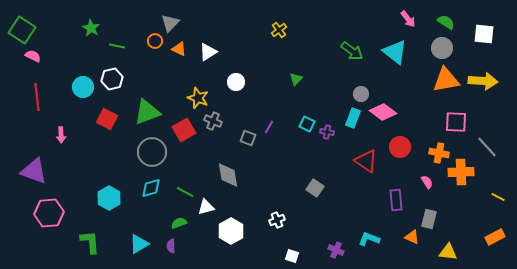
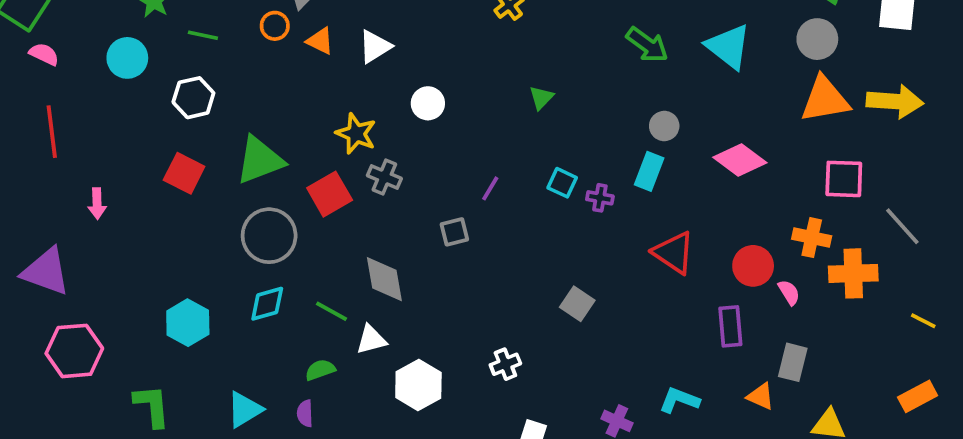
cyan circle: (83, 87) -> (127, 58), moved
pink diamond: (383, 112) -> (740, 160), moved
gray square: (248, 138) -> (454, 232), moved, turned -35
red circle: (400, 147) -> (753, 266), moved
gray diamond: (228, 175) -> (384, 279), moved

